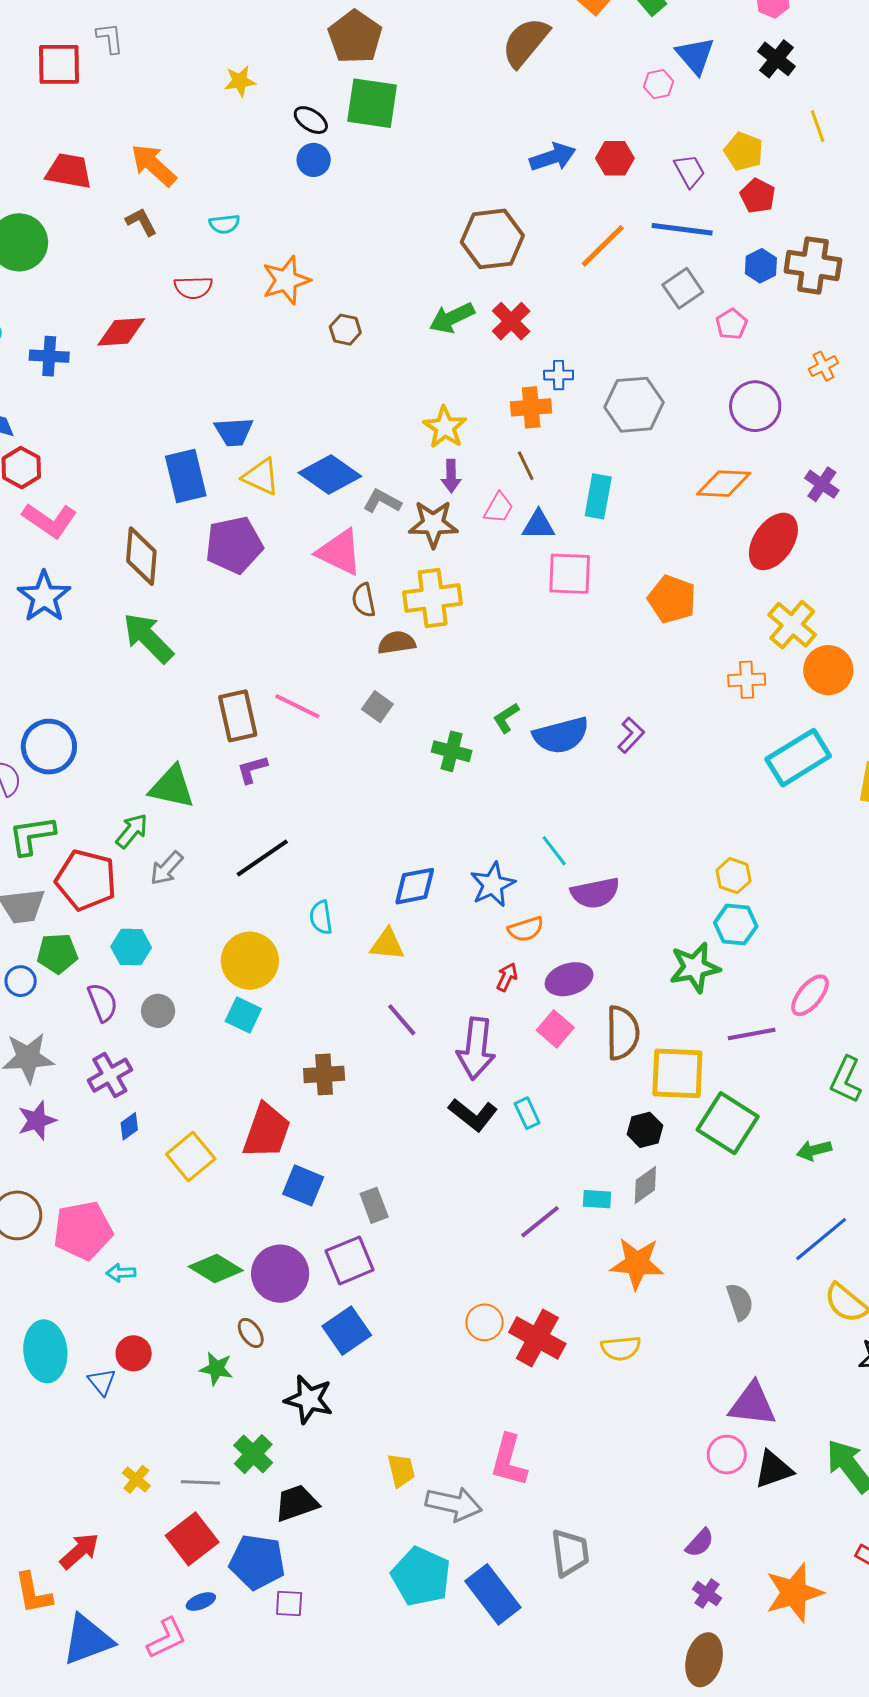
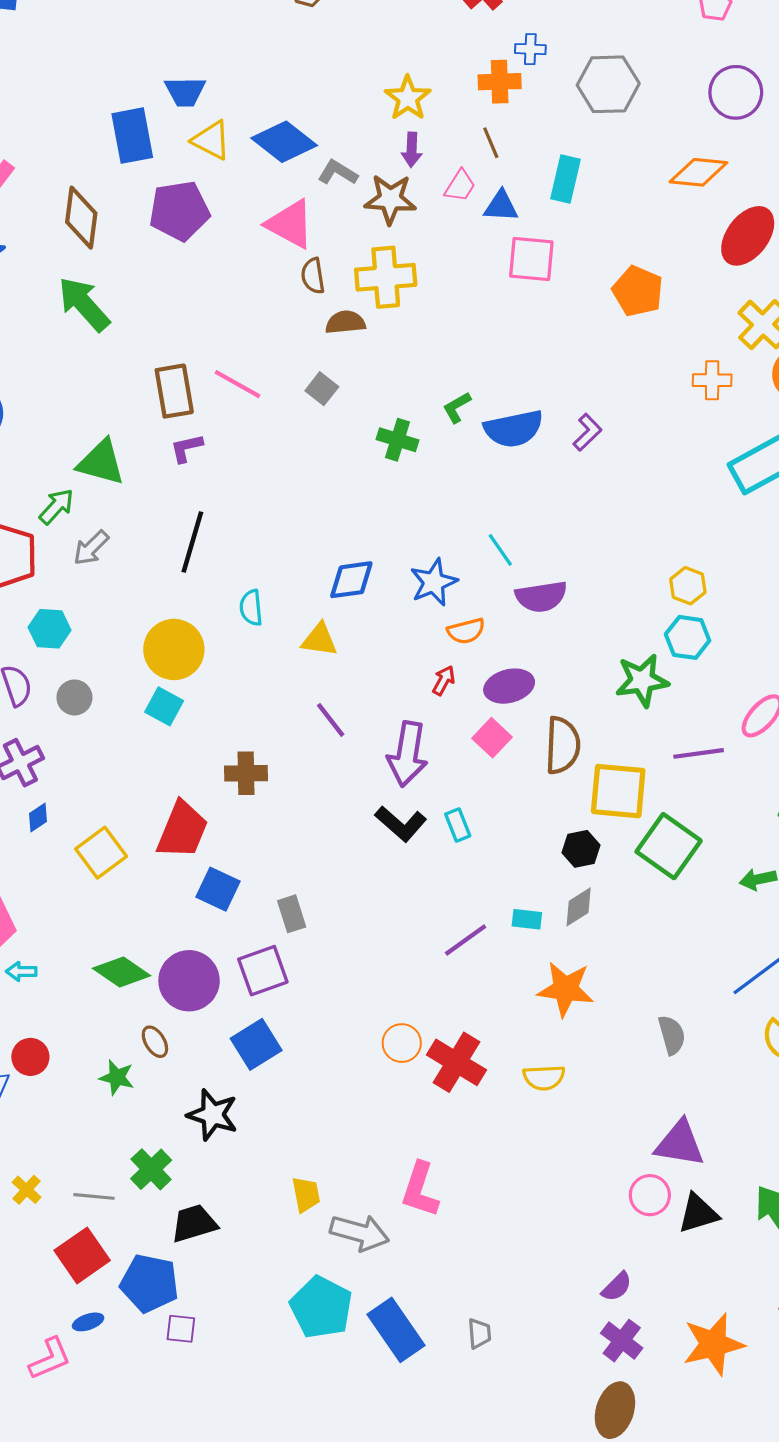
black line: (262, 858) -> (192, 542), turned -42
gray trapezoid: (570, 1553) -> (479, 1333), moved, size x0.6
purple cross: (707, 1594) -> (622, 1341), size x1.4

